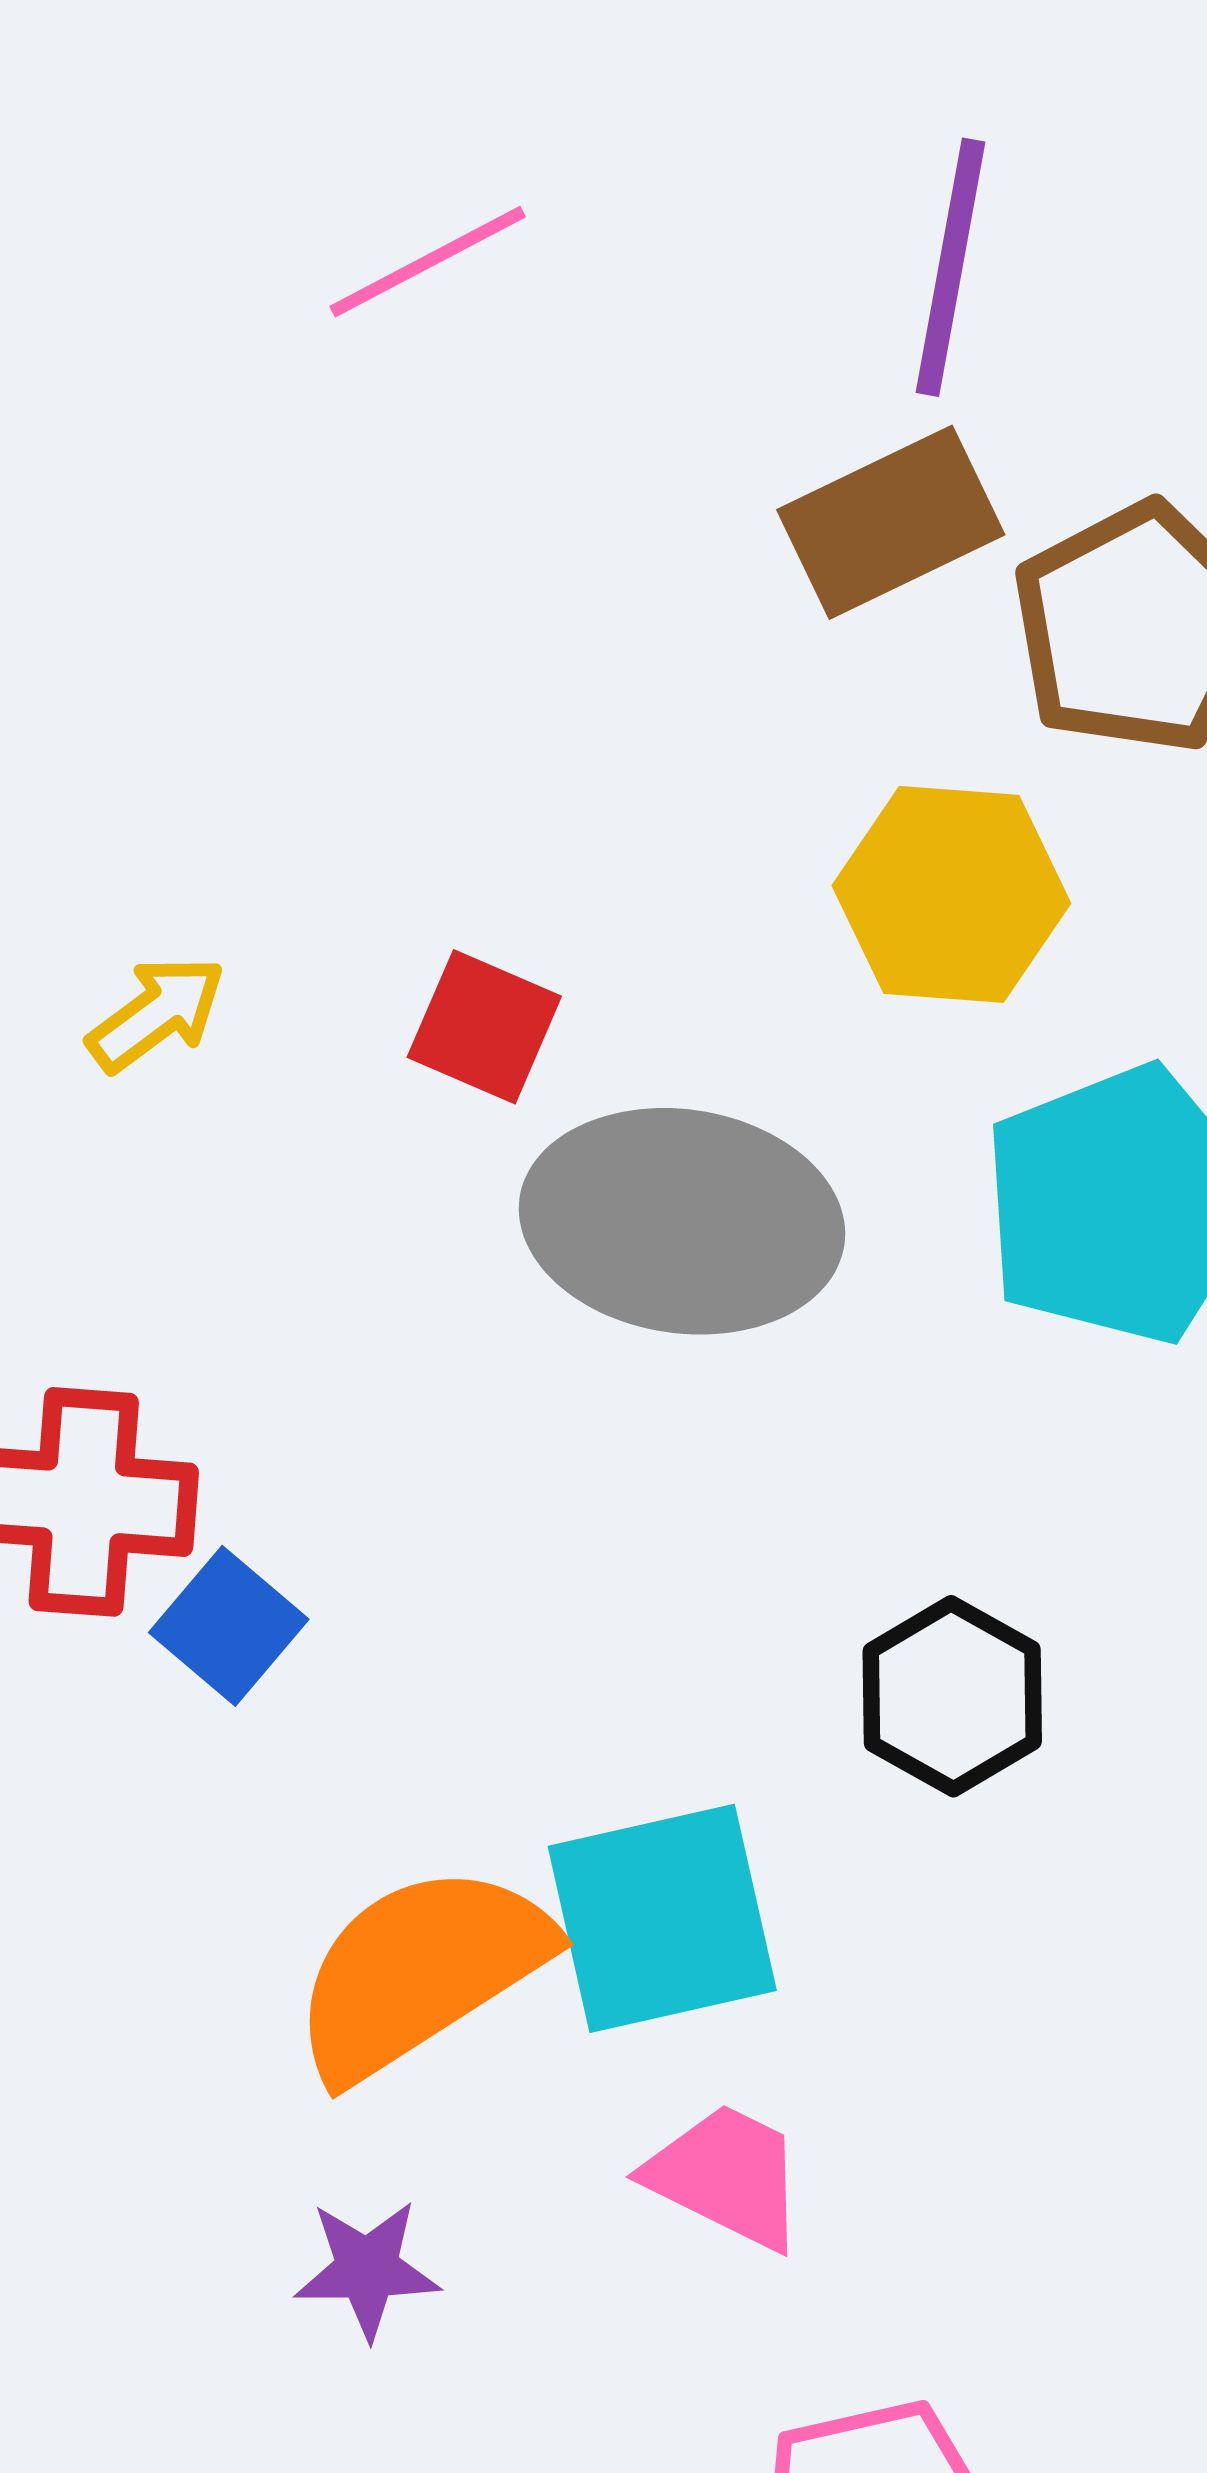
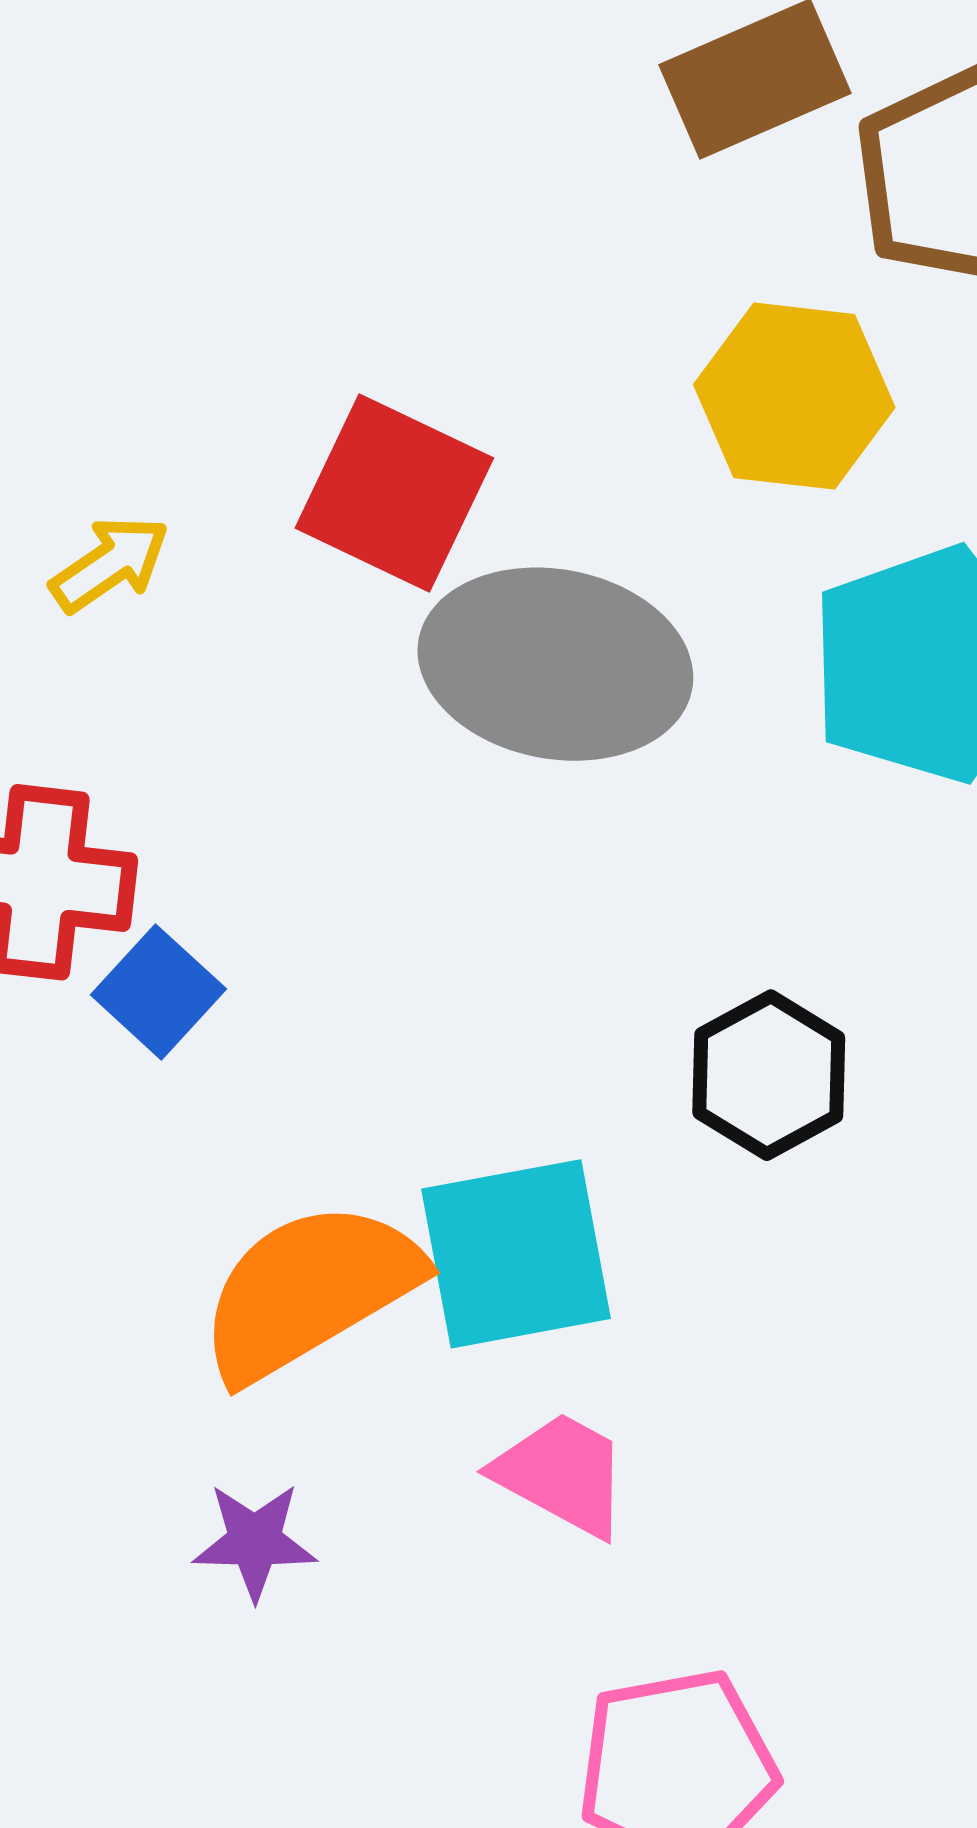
yellow arrow: (157, 1014) -> (110, 564), moved
red square: (484, 1027) -> (394, 493), size x1.5

